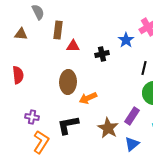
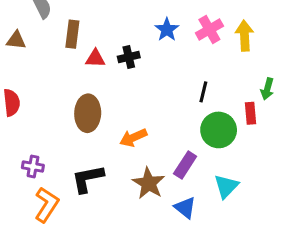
blue star: (126, 40) -> (167, 30), moved
black cross: (102, 54) -> (129, 57), moved
orange arrow: (88, 98) -> (133, 138), moved
blue triangle: (132, 144) -> (185, 208), turned -42

